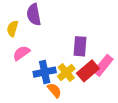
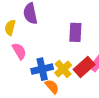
purple rectangle: (80, 46) -> (75, 32), moved
pink semicircle: (21, 53) -> (19, 51), turned 96

